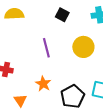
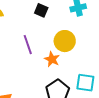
orange star: (43, 84) -> (52, 59), moved

